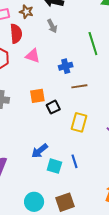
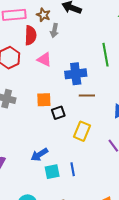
gray arrow: (52, 26) -> (54, 31), moved, turned 32
blue cross: (66, 66) -> (76, 74), size x1.5
cyan square: (54, 166) -> (52, 172), turned -35

